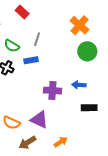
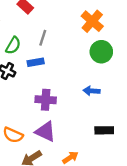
green semicircle: (12, 46) -> (13, 45), turned -91
purple cross: (52, 91) -> (46, 100), moved
black rectangle: (89, 108) -> (104, 130), moved

